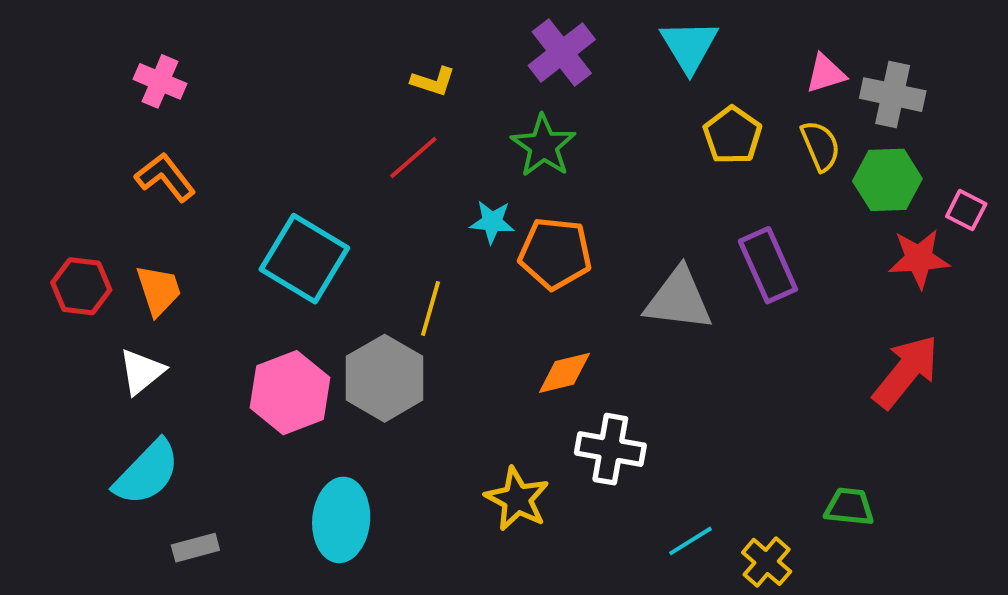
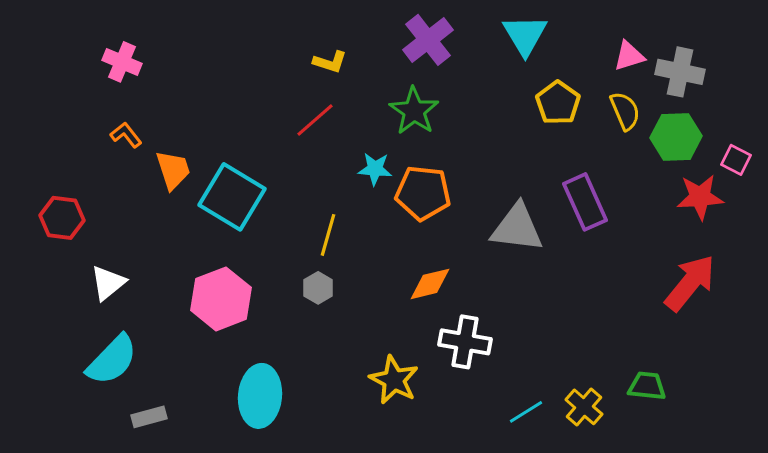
orange L-shape: (165, 177) -> (126, 135), size x0.7
orange trapezoid: (159, 290) -> (173, 170), moved
gray hexagon: (385, 378) -> (318, 288), moved, size x0.5
yellow cross: (767, 562) -> (584, 407), moved

